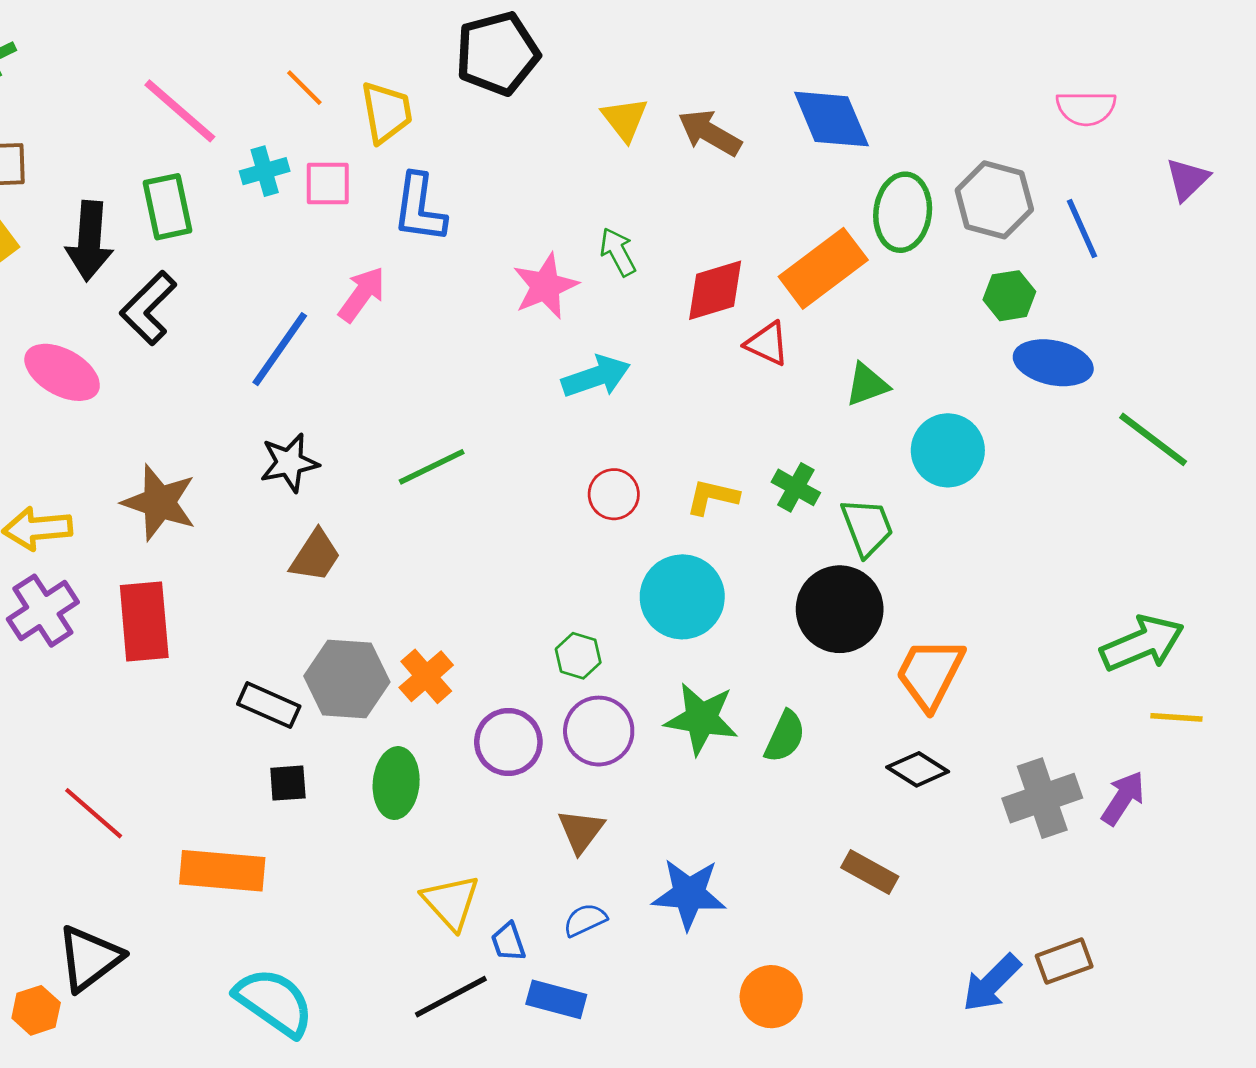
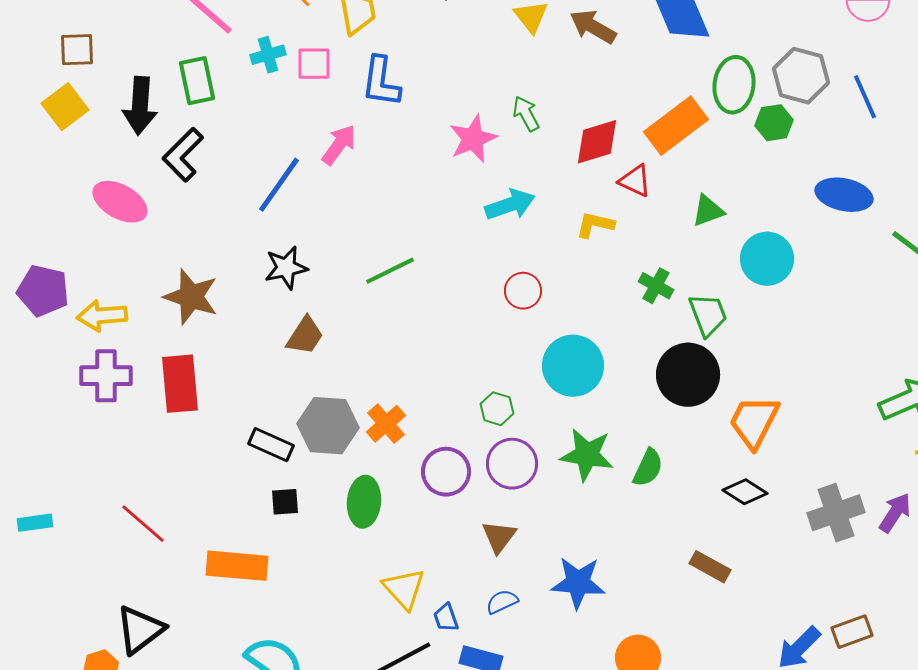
green hexagon: (1009, 296) -> (774, 123), moved
yellow L-shape: (712, 497) -> (595, 225), moved
purple cross: (43, 611) -> (106, 376), turned 33

